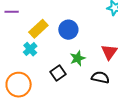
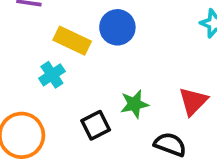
yellow rectangle: (38, 29) -> (72, 41), turned 60
blue circle: (68, 30) -> (117, 27), moved

